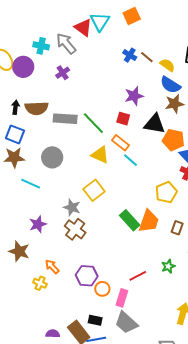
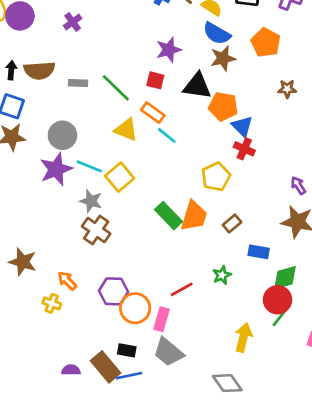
gray rectangle: (65, 119) -> (78, 83), size x0.6
cyan line: (31, 184) -> (89, 166), moved
purple star: (38, 224) -> (56, 169), moved, size x1.4
brown rectangle: (177, 228) -> (232, 223), turned 32
orange circle: (102, 289) -> (135, 308), size x1.5

